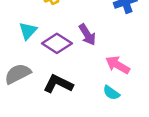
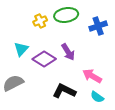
black L-shape: (58, 84) -> (64, 91), moved
cyan semicircle: (111, 93) -> (97, 97), moved

